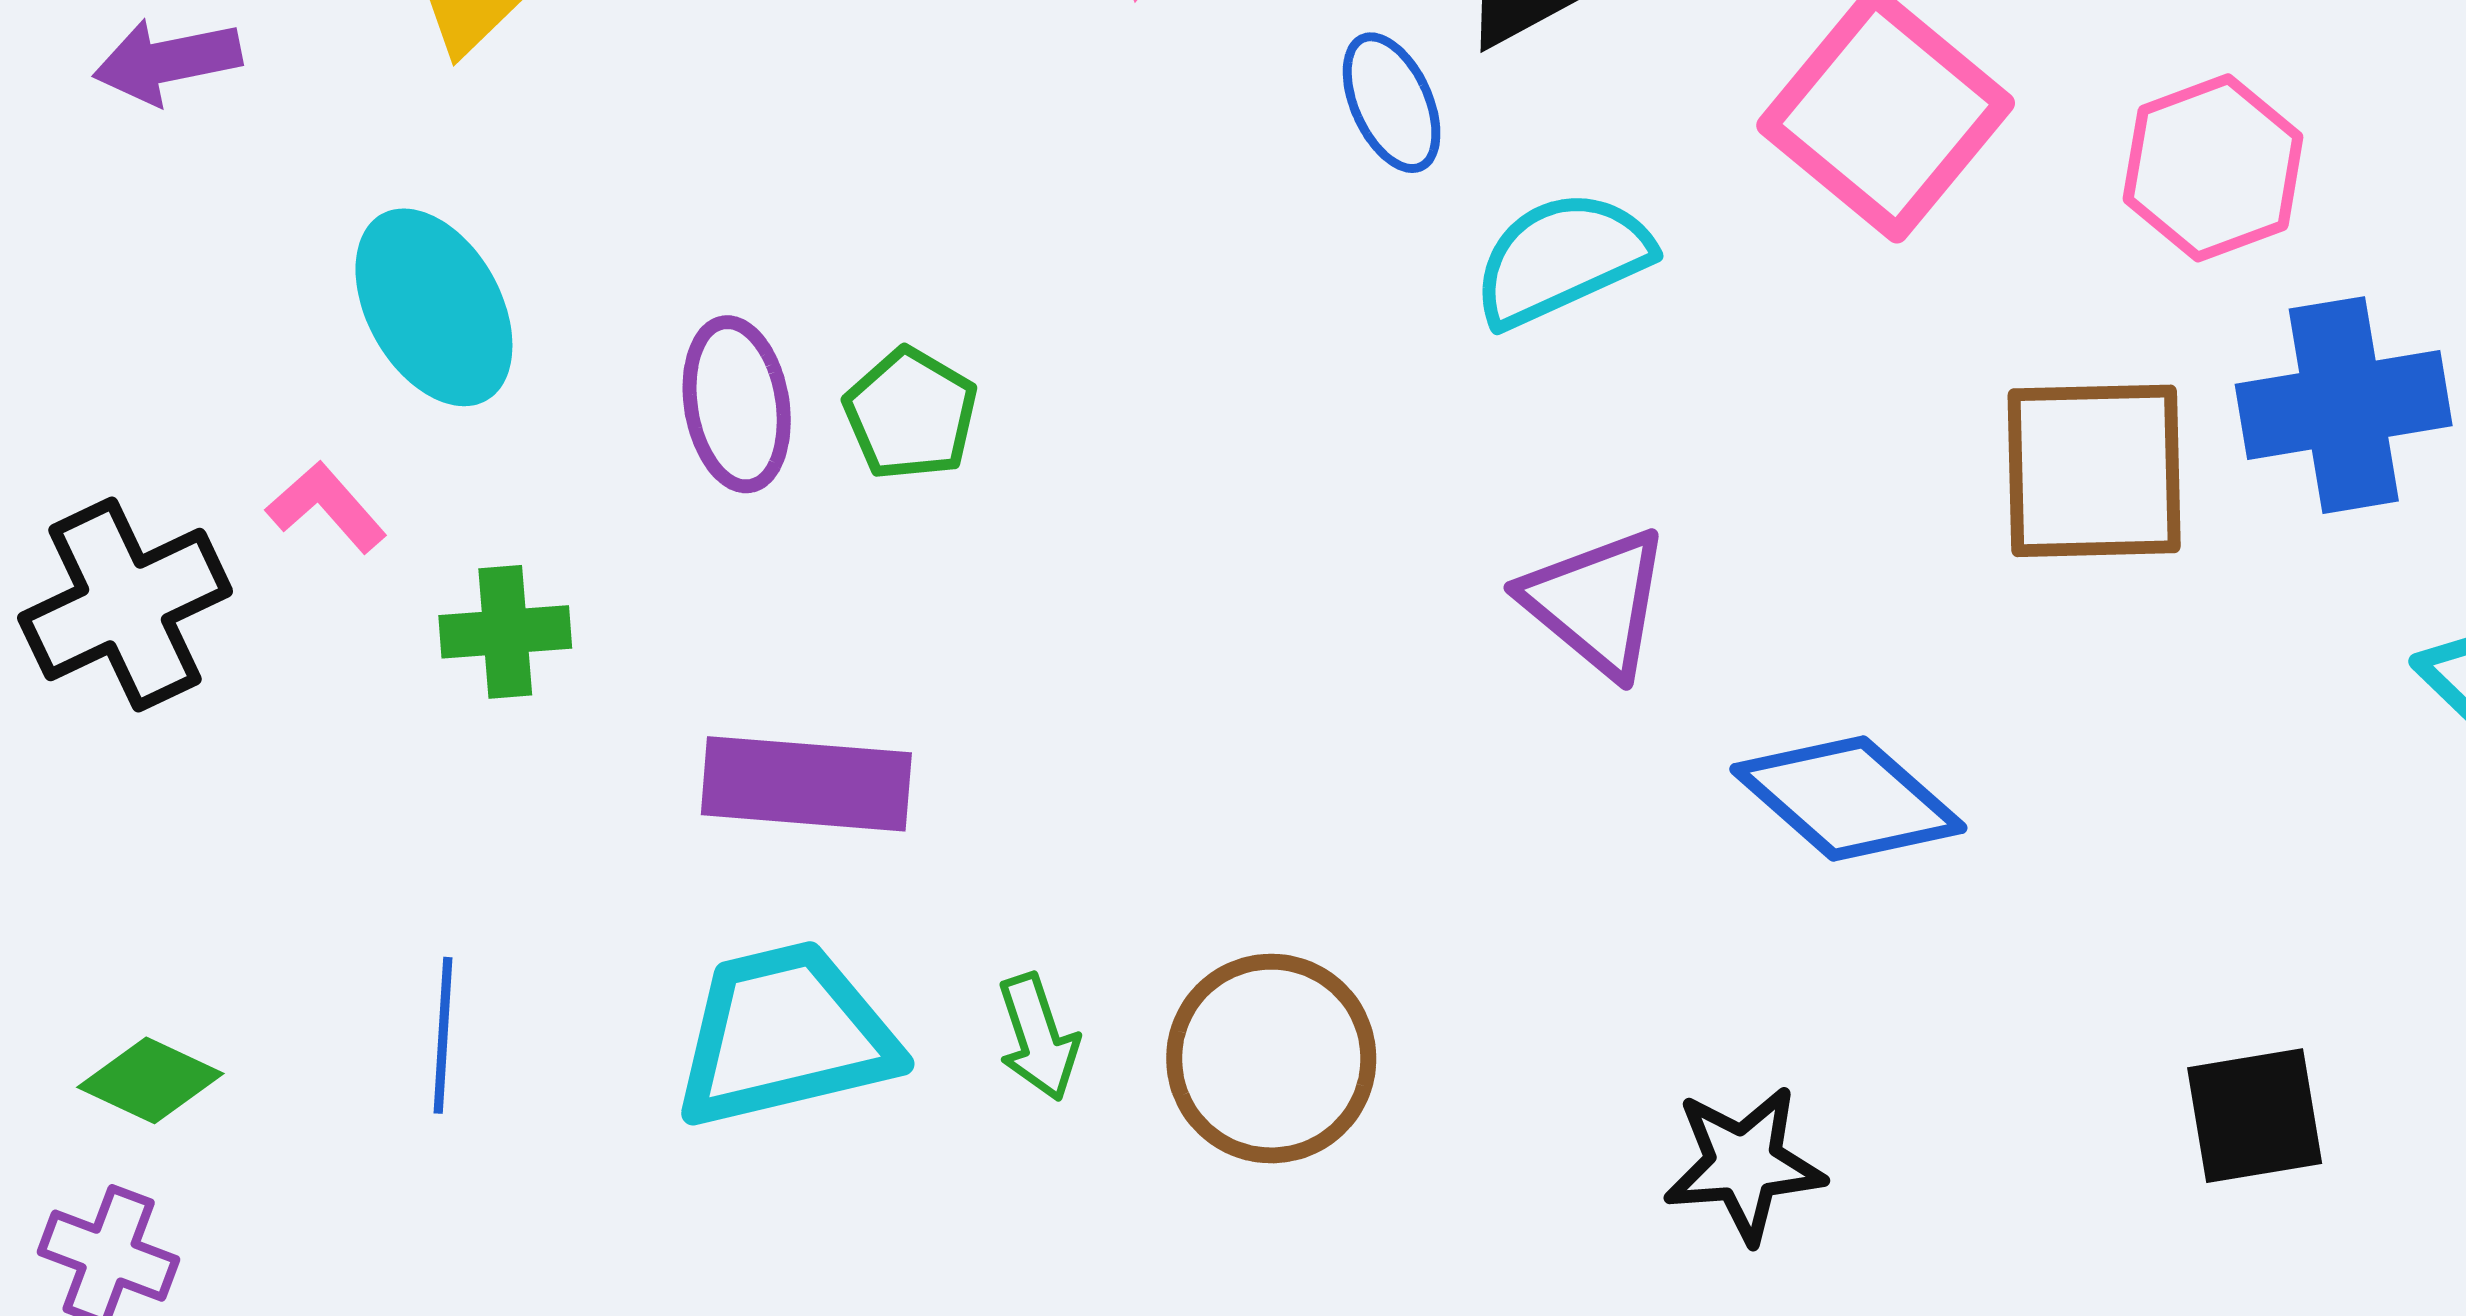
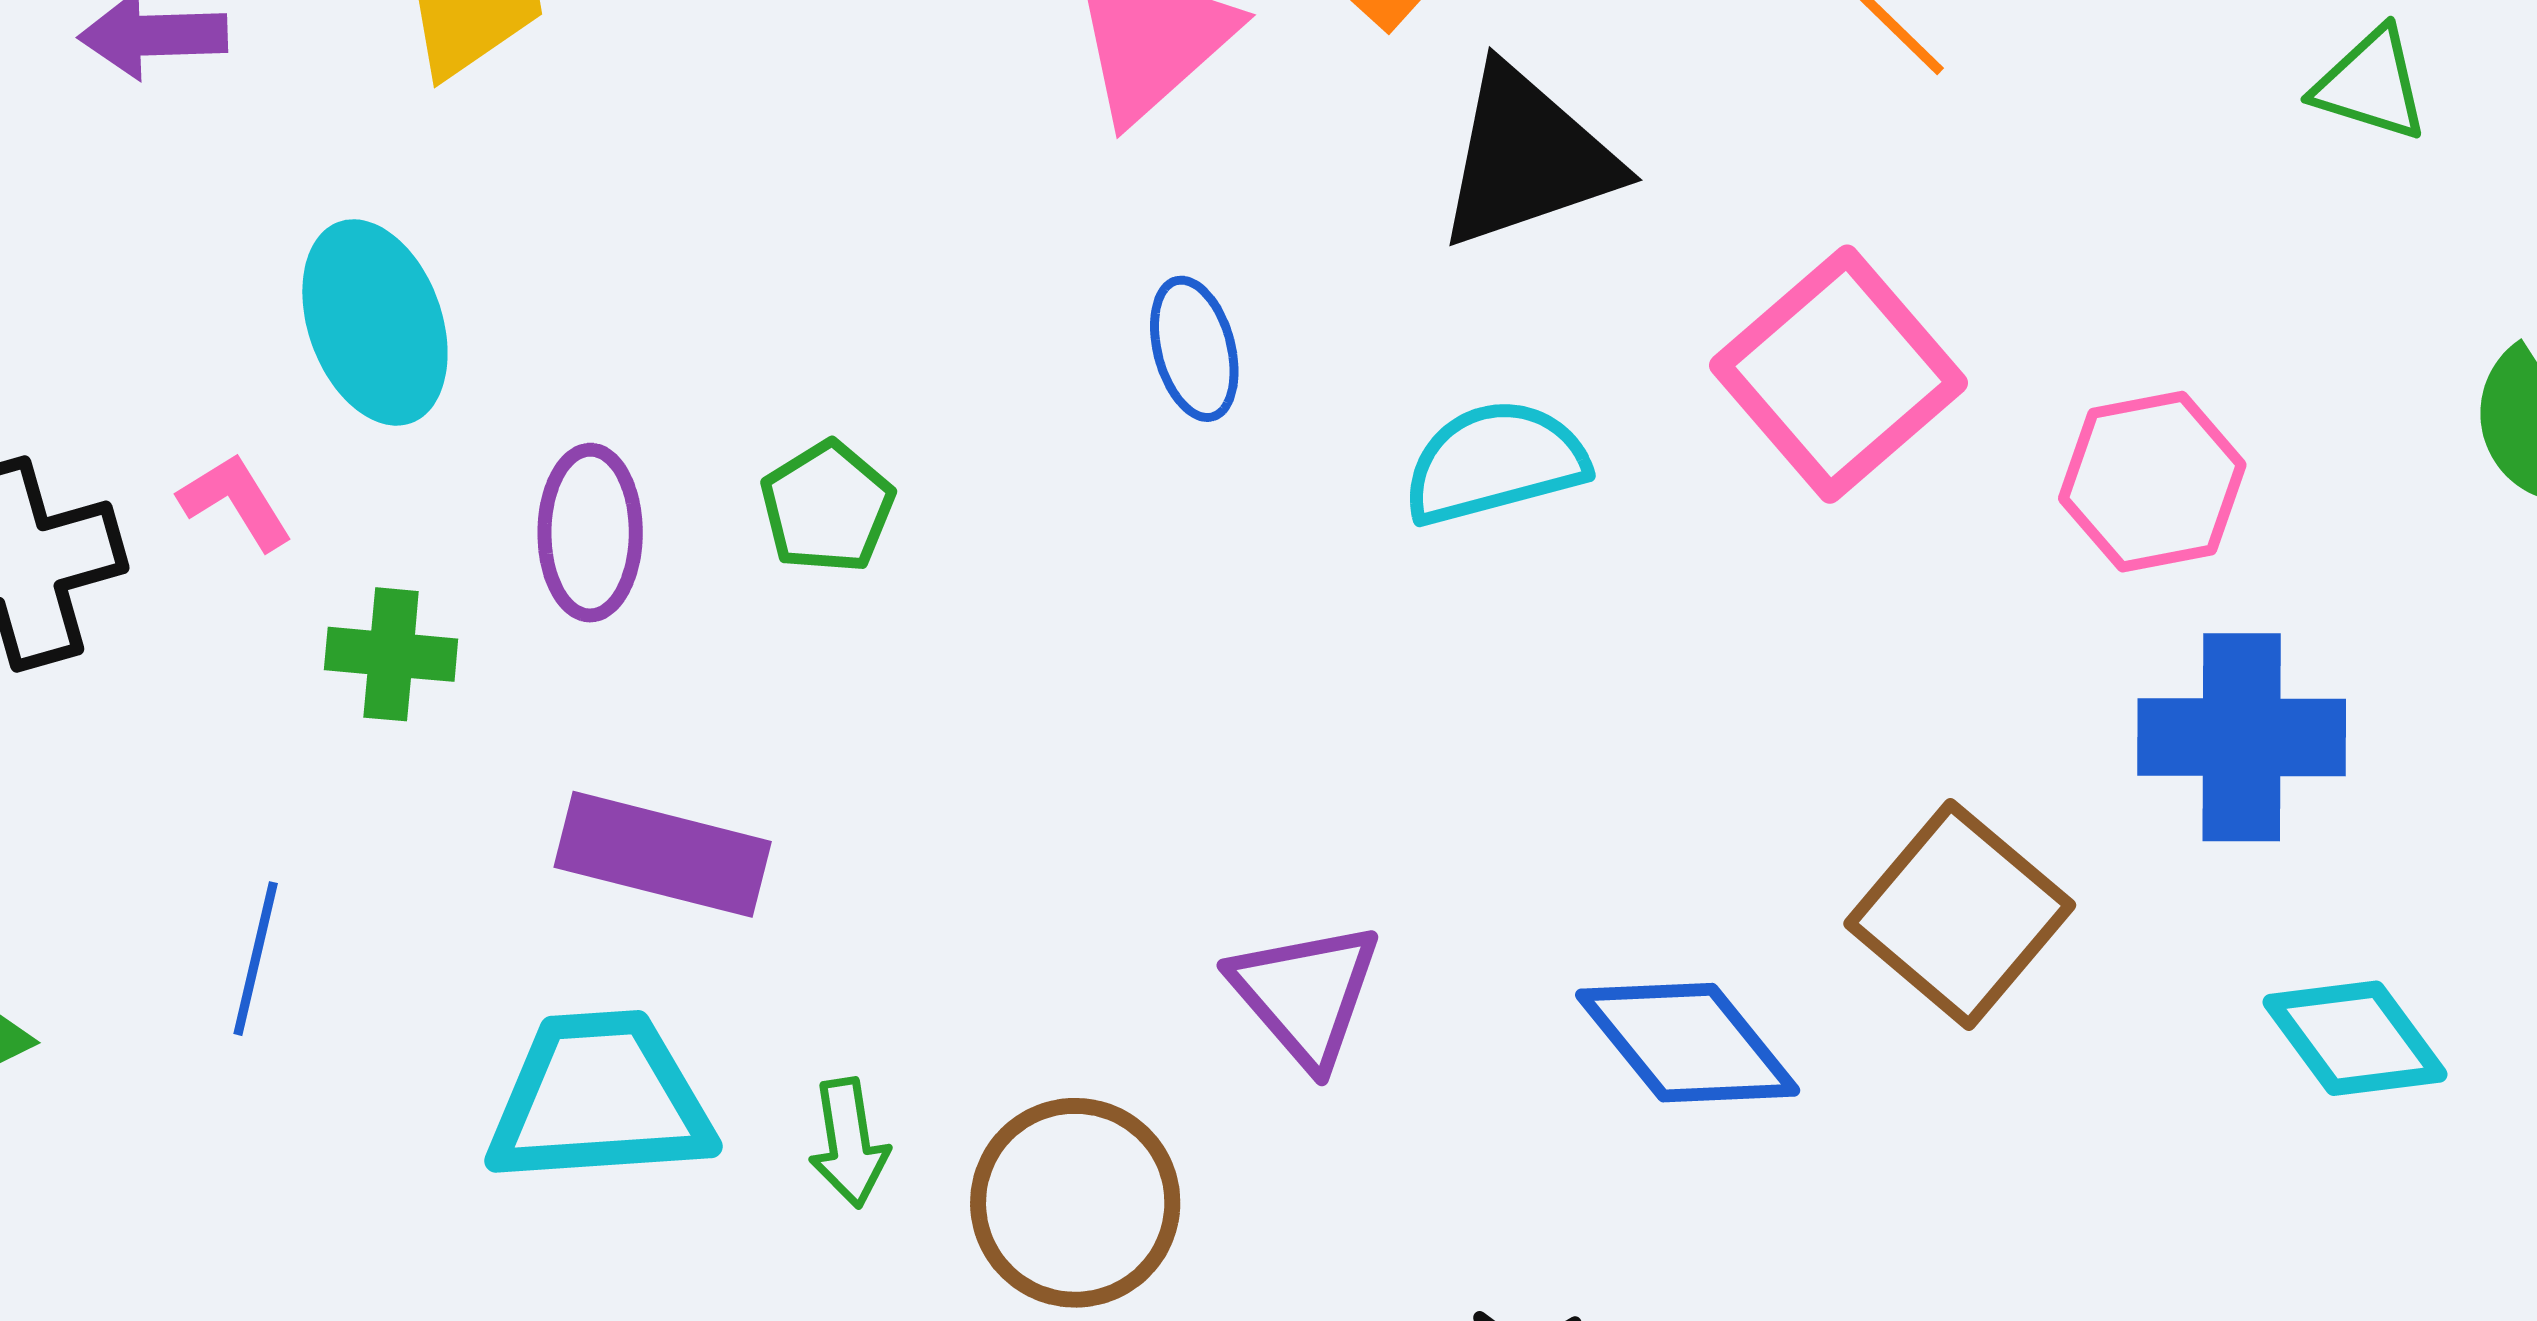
blue ellipse: (1392, 103) -> (1194, 349), moved
purple ellipse: (737, 404) -> (590, 533), moved
brown square: (2094, 471) -> (1960, 914), moved, turned 32
purple triangle: (1596, 602) -> (1306, 994), moved
blue line: (443, 1035) -> (256, 959), moved

